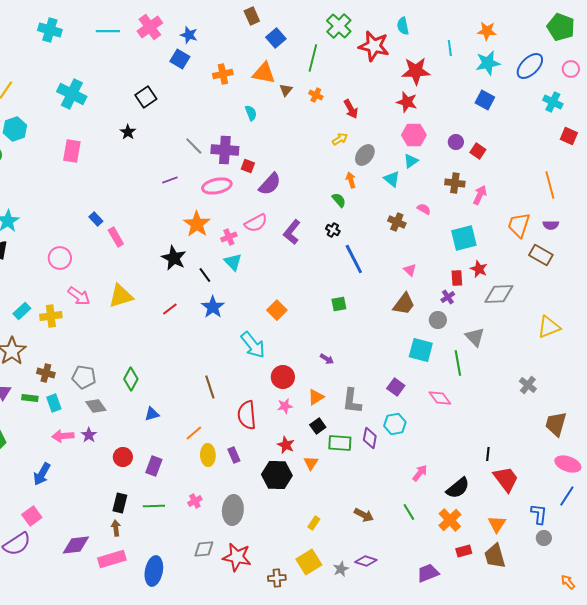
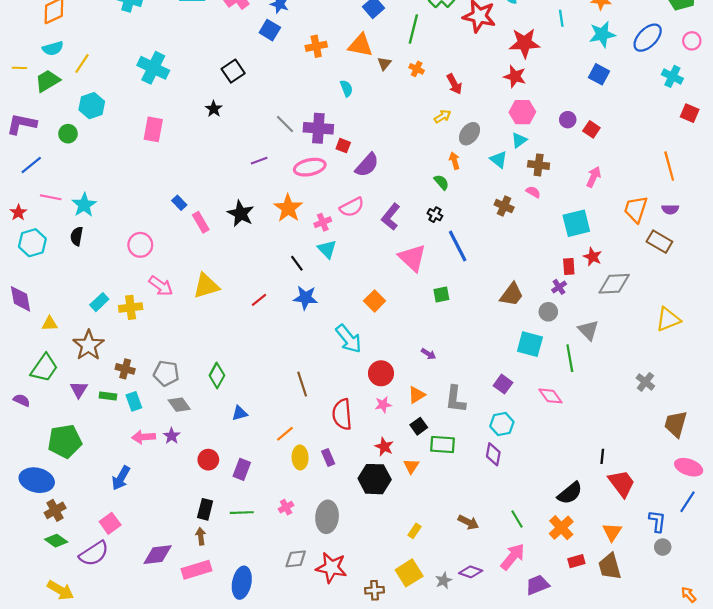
brown cross: (455, 183) -> (539, 165), moved
black star: (174, 258) -> (241, 214), moved
pink triangle: (410, 270) -> (412, 258), moved, size x2.0
blue star: (213, 307) -> (305, 298), turned -30
purple diamond: (370, 438) -> (493, 454), moved
pink arrow: (420, 473) -> (513, 557), moved, size x1.5

